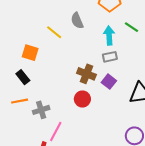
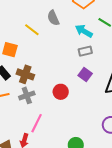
cyan arrow: (109, 36) -> (84, 31), turned -54
brown cross: (86, 74) -> (25, 74), moved
gray cross: (41, 110) -> (27, 95), moved

